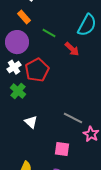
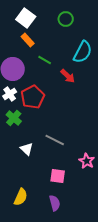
orange rectangle: (24, 17) -> (28, 40), moved
gray line: (73, 118) -> (55, 140), moved

